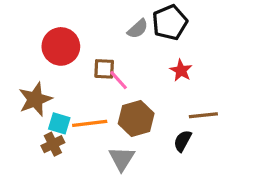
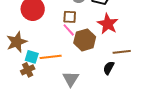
brown square: (104, 69) -> (70, 17), moved
red star: (181, 70) -> (108, 24), size x1.5
brown hexagon: (136, 119) -> (85, 40), moved

